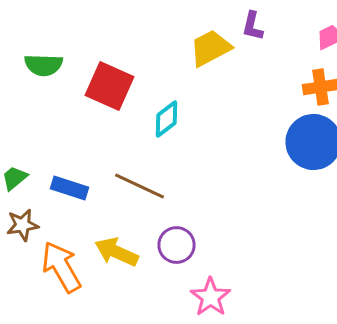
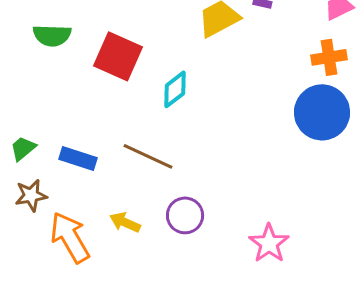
yellow arrow: (116, 252) -> (125, 222), size x0.7
pink star: (210, 297) -> (269, 243), moved

